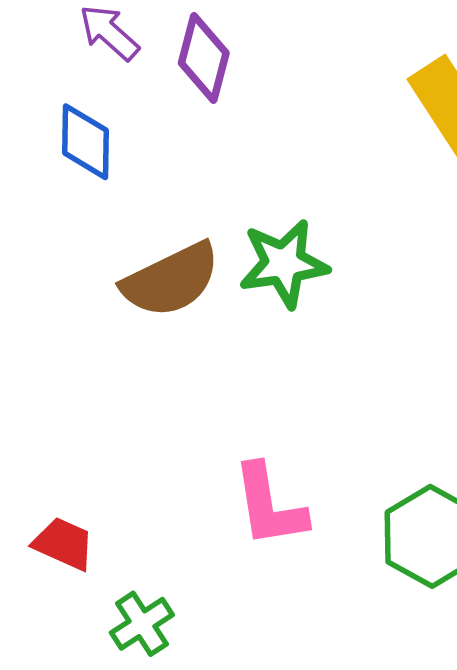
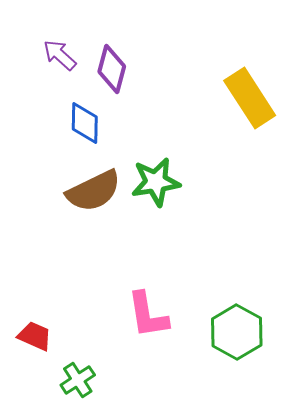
blue diamond: (86, 142) -> (85, 123), moved

